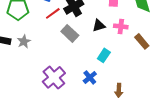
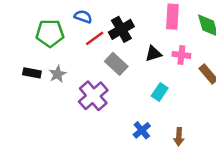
purple cross: (54, 77) -> (93, 96), moved
blue cross: (90, 77) -> (142, 130), moved

